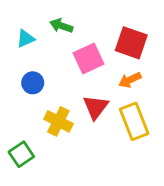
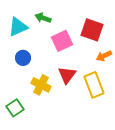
cyan triangle: (26, 39) -> (18, 27), size x1.5
orange arrow: (130, 80) -> (104, 56), moved

